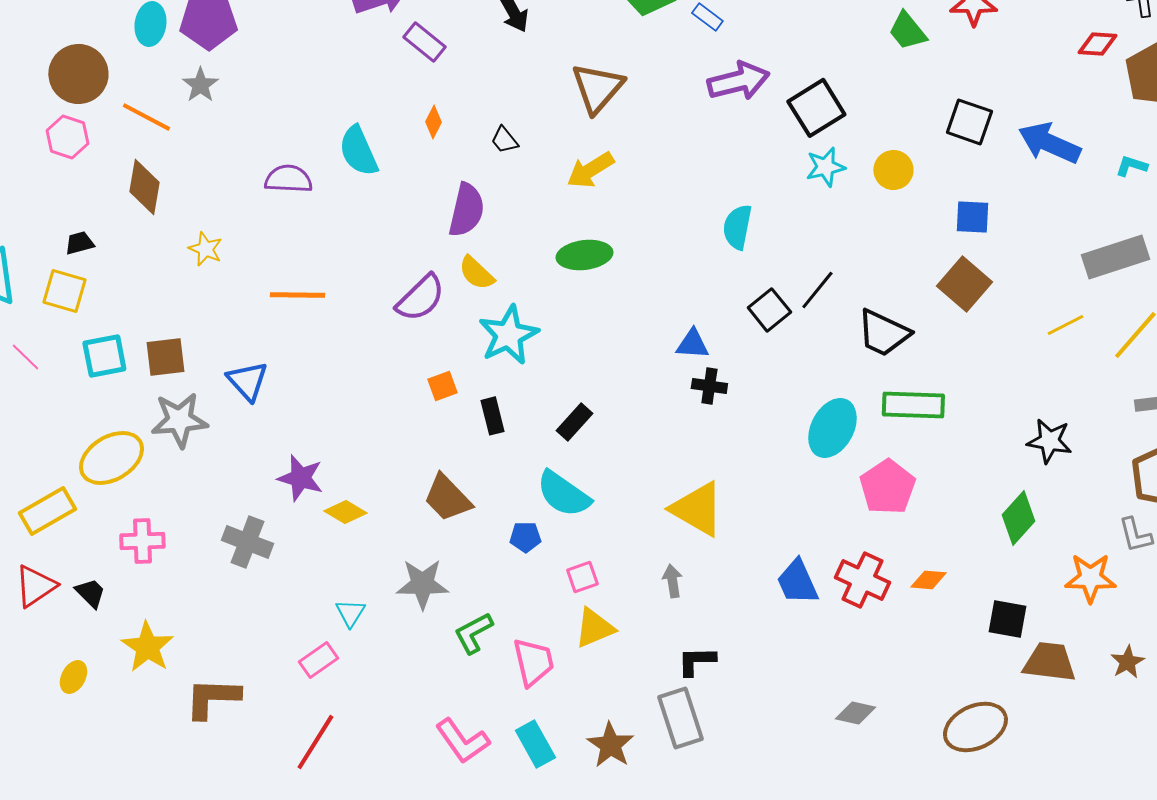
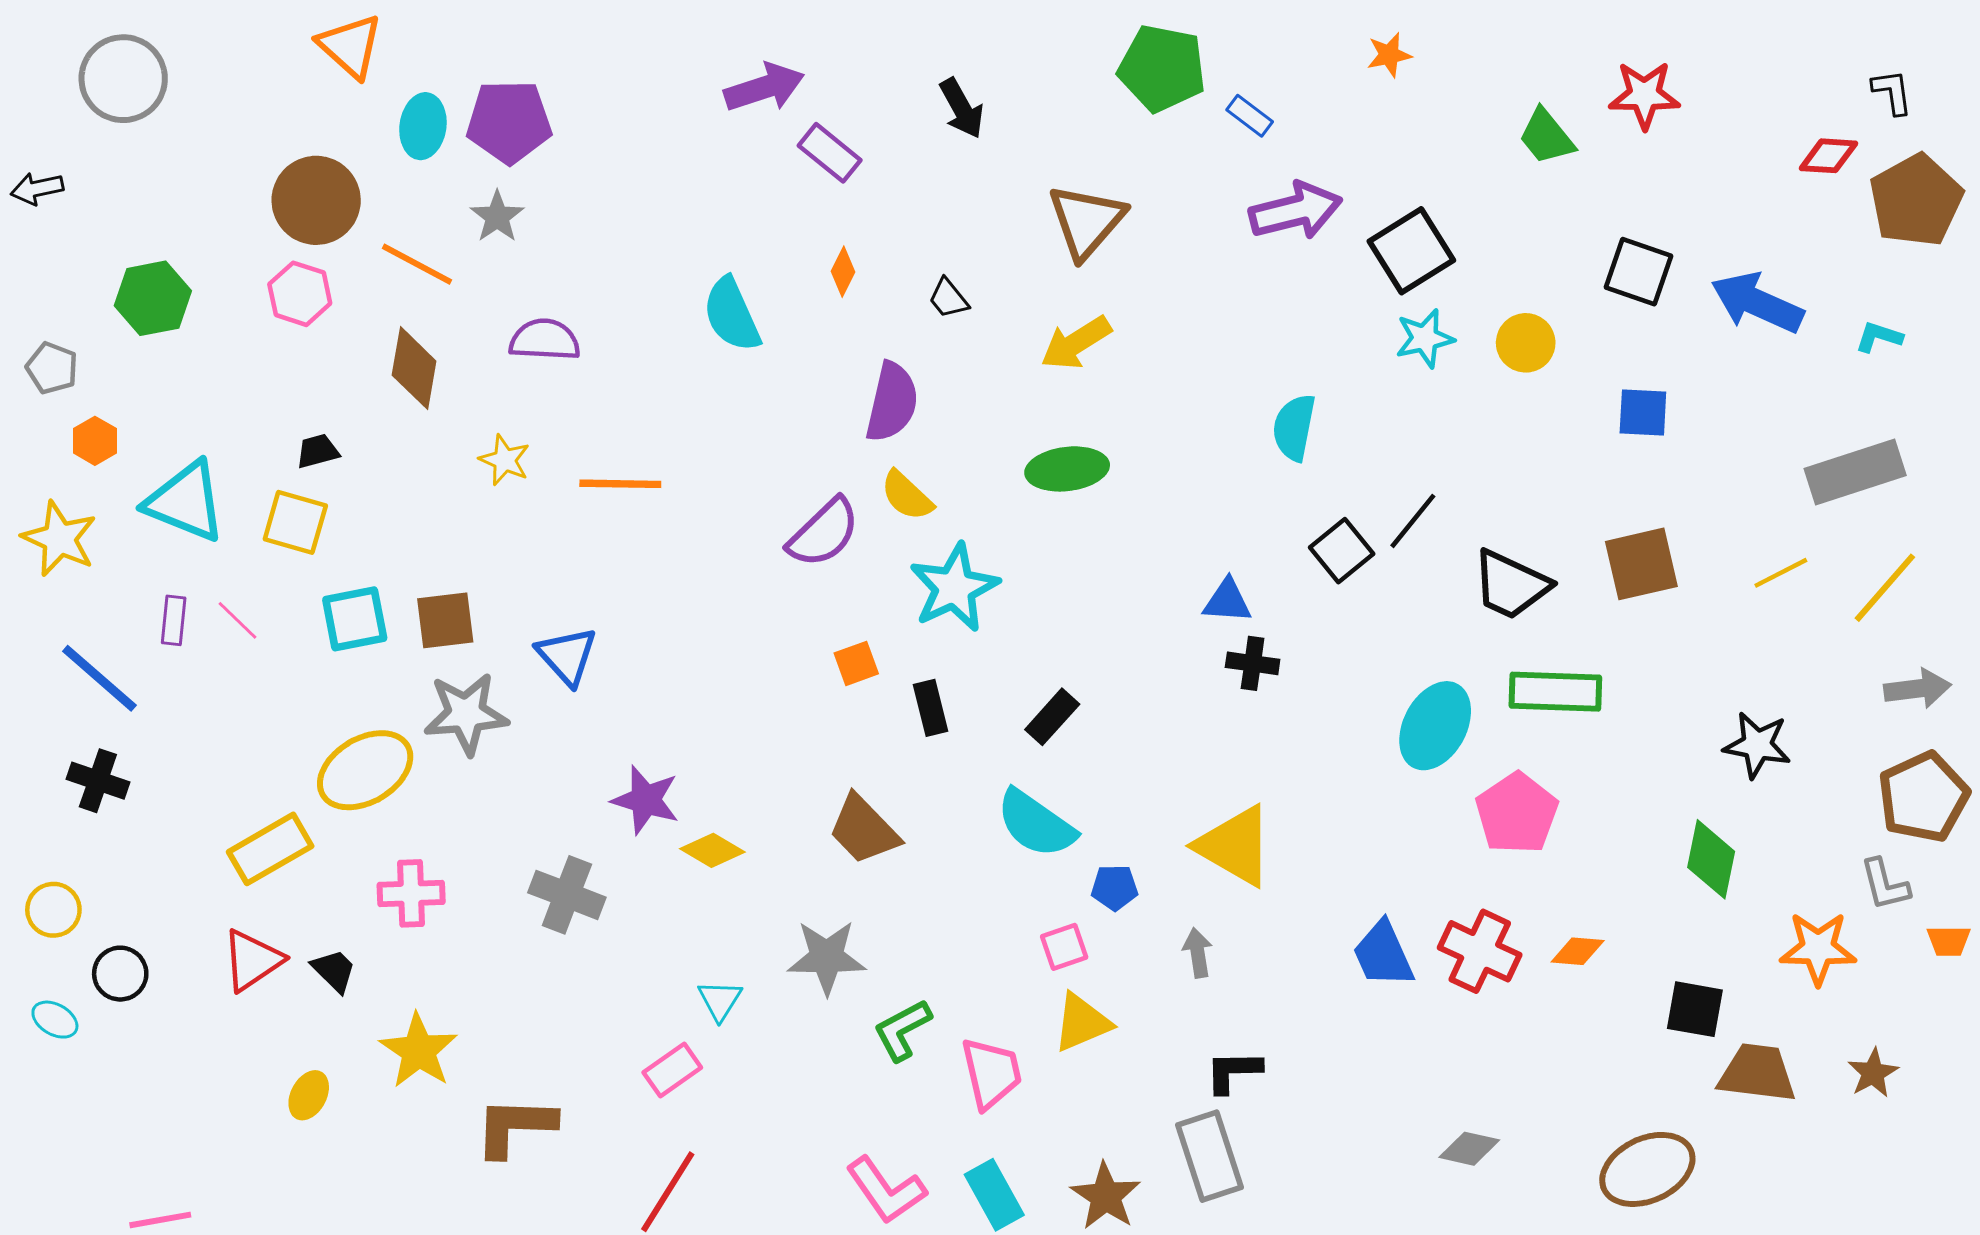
purple semicircle: (288, 179) -> (545, 340), moved
brown square: (964, 284) -> (1641, 564), moved, turned 36
orange line: (297, 295) -> (620, 484), moved
green diamond: (1018, 518) -> (1711, 859), turned -30
blue pentagon: (525, 537) -> (1115, 887), moved

